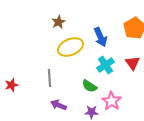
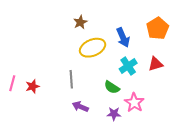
red triangle: (133, 63) -> (156, 64), turned 49

